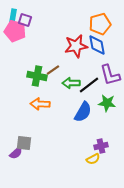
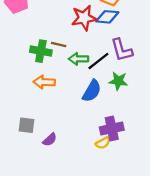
blue diamond: (97, 45) -> (107, 17), turned -75
brown line: (53, 70) -> (59, 44), turned 48
purple cross: (101, 146) -> (112, 129), size x1.5
purple semicircle: (16, 153) -> (50, 140), moved

